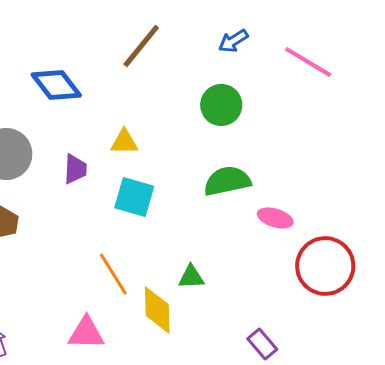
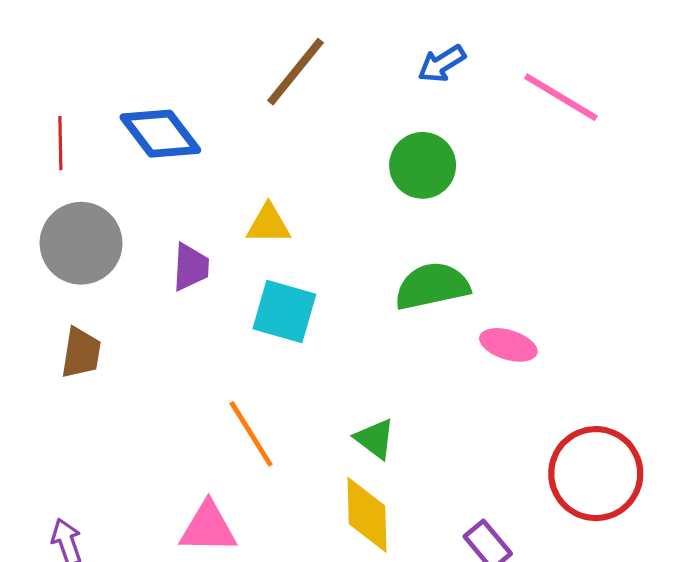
red circle: (325, 266) -> (596, 474), moved
green triangle: (191, 277) -> (375, 439), turned 40
yellow diamond: (157, 310) -> (367, 515), moved

